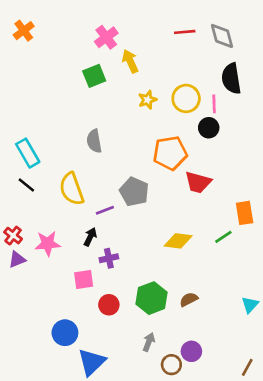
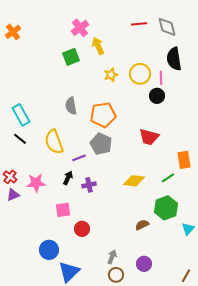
orange cross: (24, 31) -> (13, 32), moved
orange pentagon: (170, 153) -> (103, 115), moved
purple cross: (109, 258) -> (89, 185), moved
green hexagon: (151, 298) -> (166, 208), moved
brown circle: (171, 365) -> (116, 275), moved

